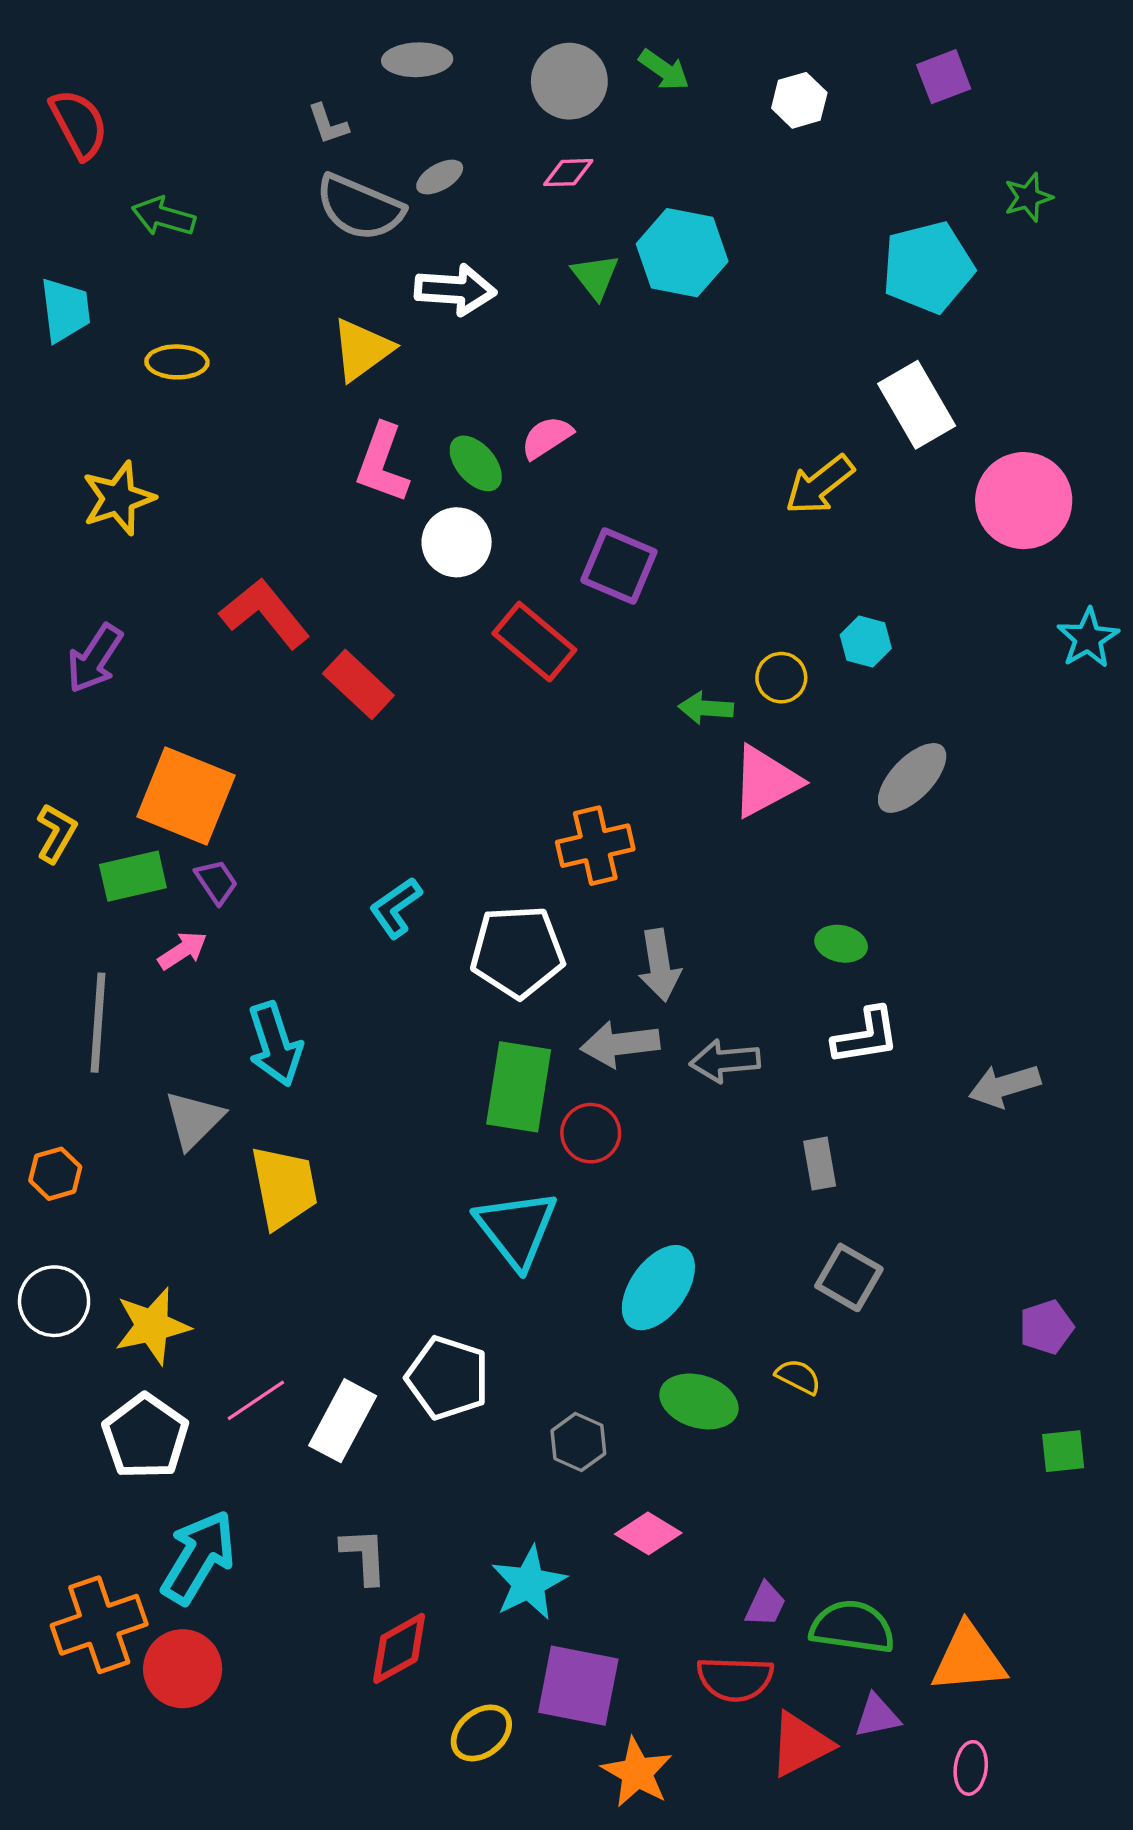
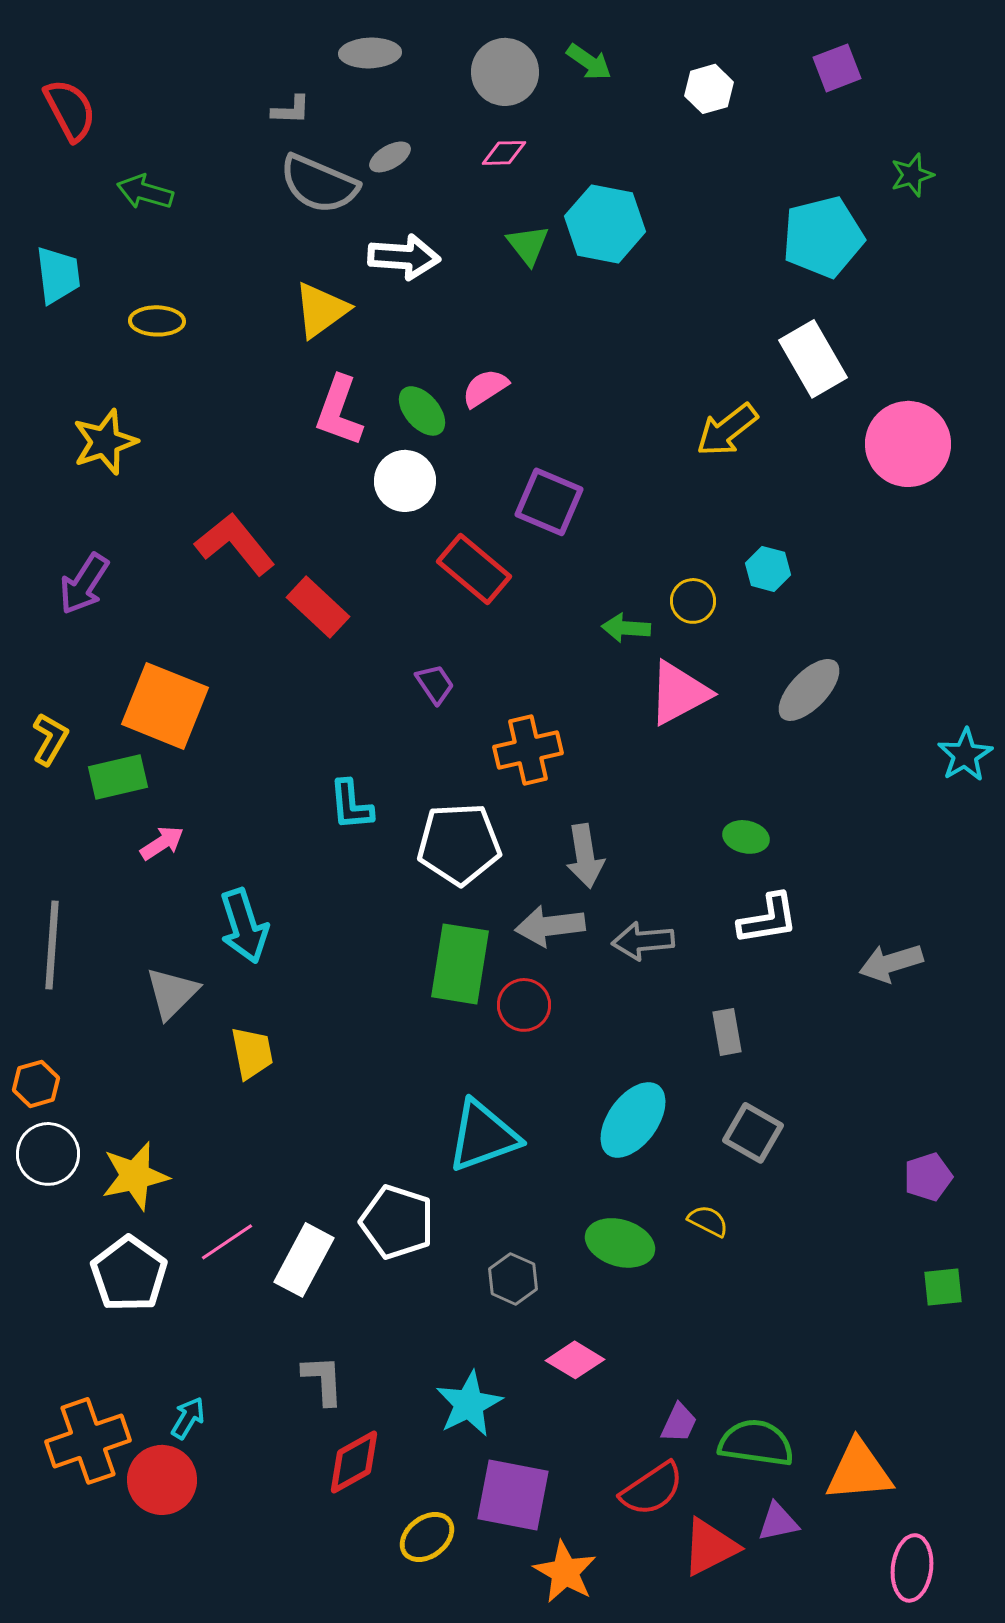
gray L-shape: (328, 124) -> (291, 110), turned -69
cyan star: (1088, 638) -> (965, 755), moved
purple trapezoid: (216, 882) -> (435, 684), moved
cyan L-shape: (396, 908) -> (351, 805), turned -60
gray line: (98, 1023) -> (52, 945), moved
orange hexagon: (55, 1174) -> (36, 1084), moved
yellow trapezoid: (284, 1187) -> (252, 1053), size x0.7
cyan triangle: (516, 1229) -> (483, 1136), moved, turned 48
cyan ellipse: (658, 1288) -> (633, 1120), moved
cyan arrow: (198, 1557) -> (188, 1418), moved, size x0.5
red semicircle: (735, 1679) -> (652, 1489), turned -36
pink ellipse: (971, 1768) -> (912, 1568), moved, size x1.4

